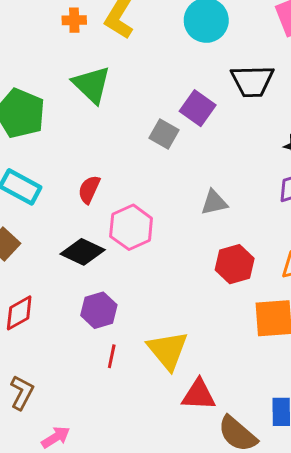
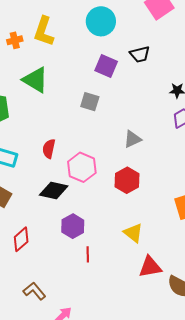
black trapezoid: (252, 81) -> (140, 54), size x0.7
purple square: (198, 108) -> (106, 66), moved
red hexagon: (235, 264) -> (127, 180), moved
yellow triangle: (168, 350) -> (133, 233), moved, size x0.7
brown L-shape: (22, 393) -> (34, 291), turned -55

